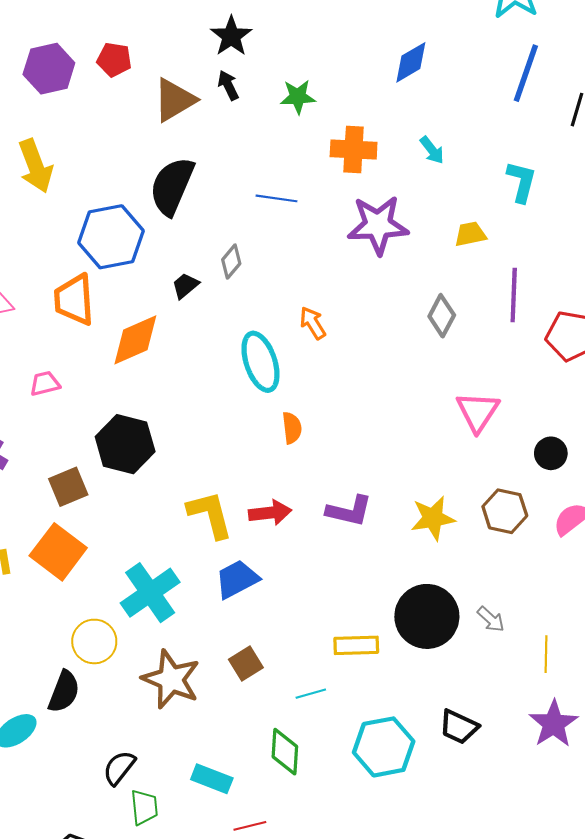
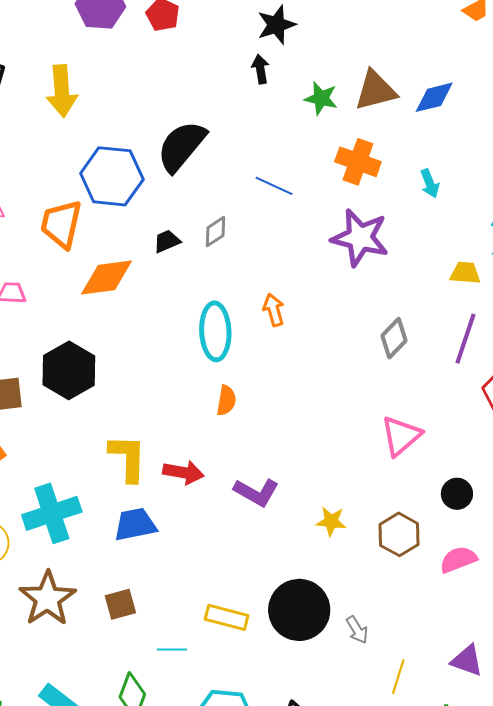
brown triangle: (174, 100) -> (376, 90), moved
yellow trapezoid: (470, 234) -> (465, 273), moved
yellow star: (433, 518) -> (331, 521), size x0.7

